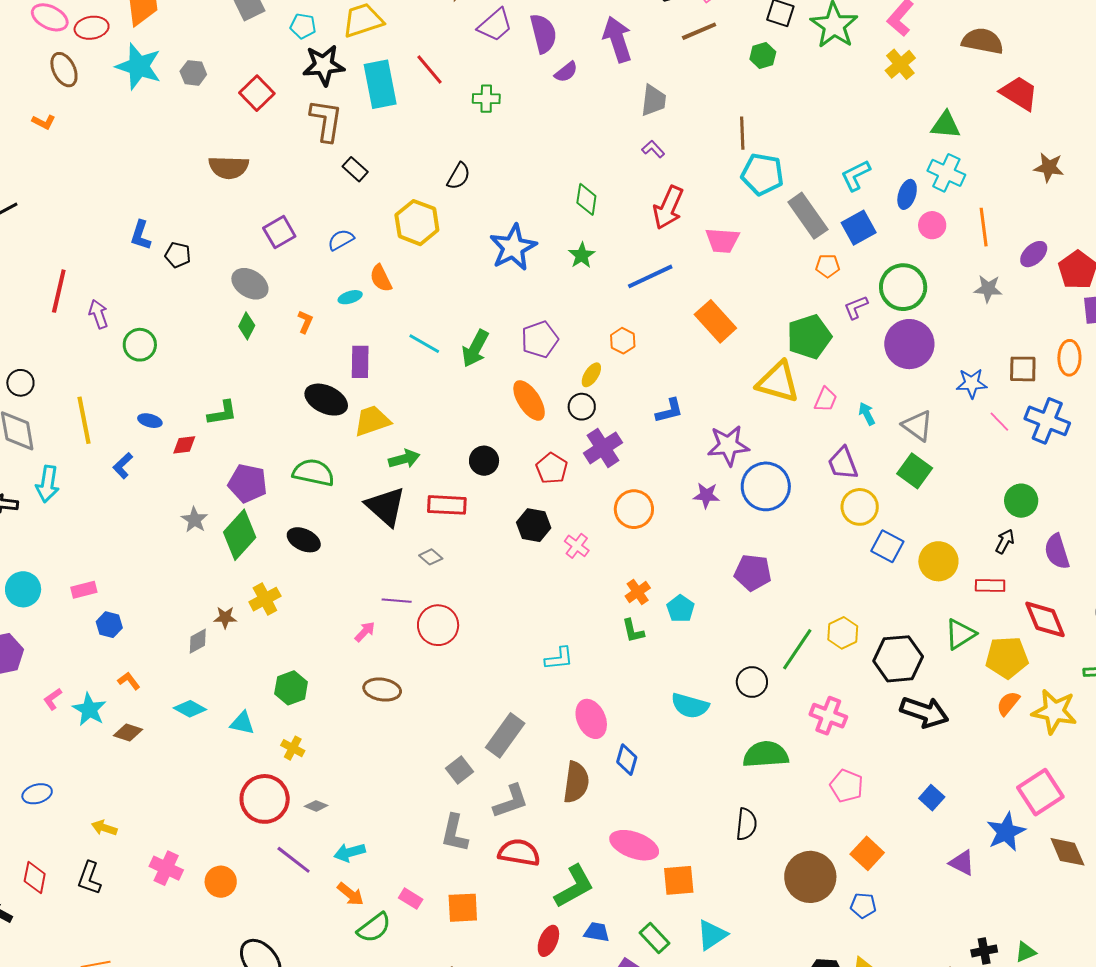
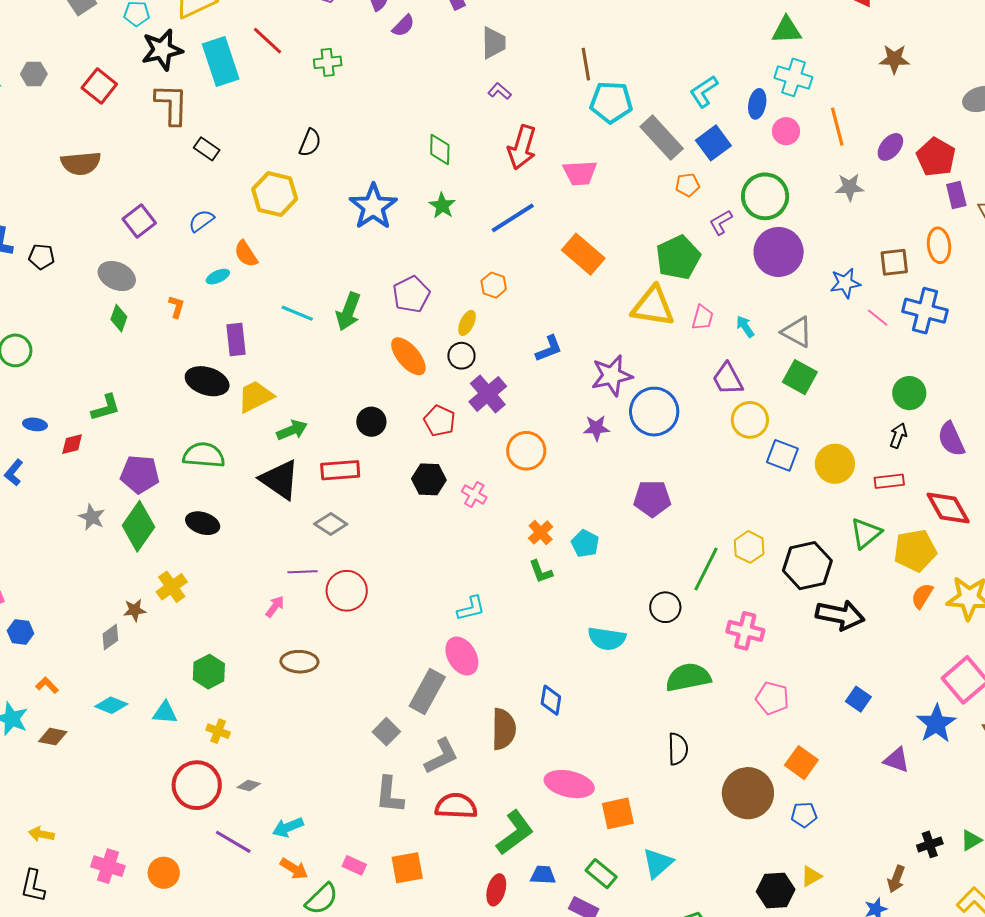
gray diamond: (431, 557) -> (331, 524), size x1.4
pink ellipse: (591, 719) -> (462, 656), moved

